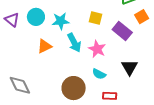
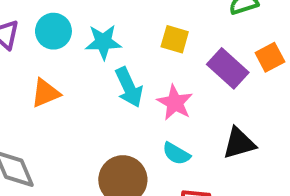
orange square: (142, 17) -> (270, 57), moved
orange triangle: (44, 46) -> (45, 93), moved
black triangle: (129, 67) -> (239, 143), turned 42

